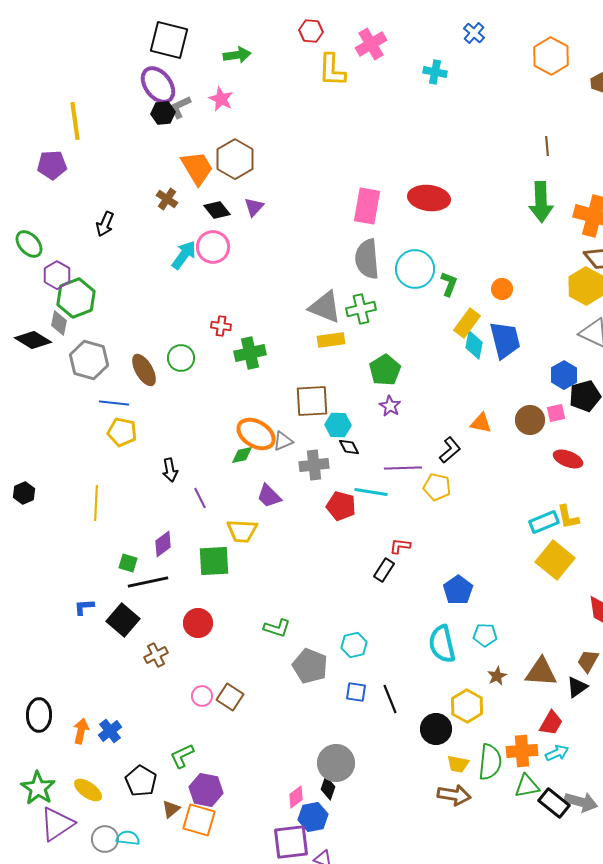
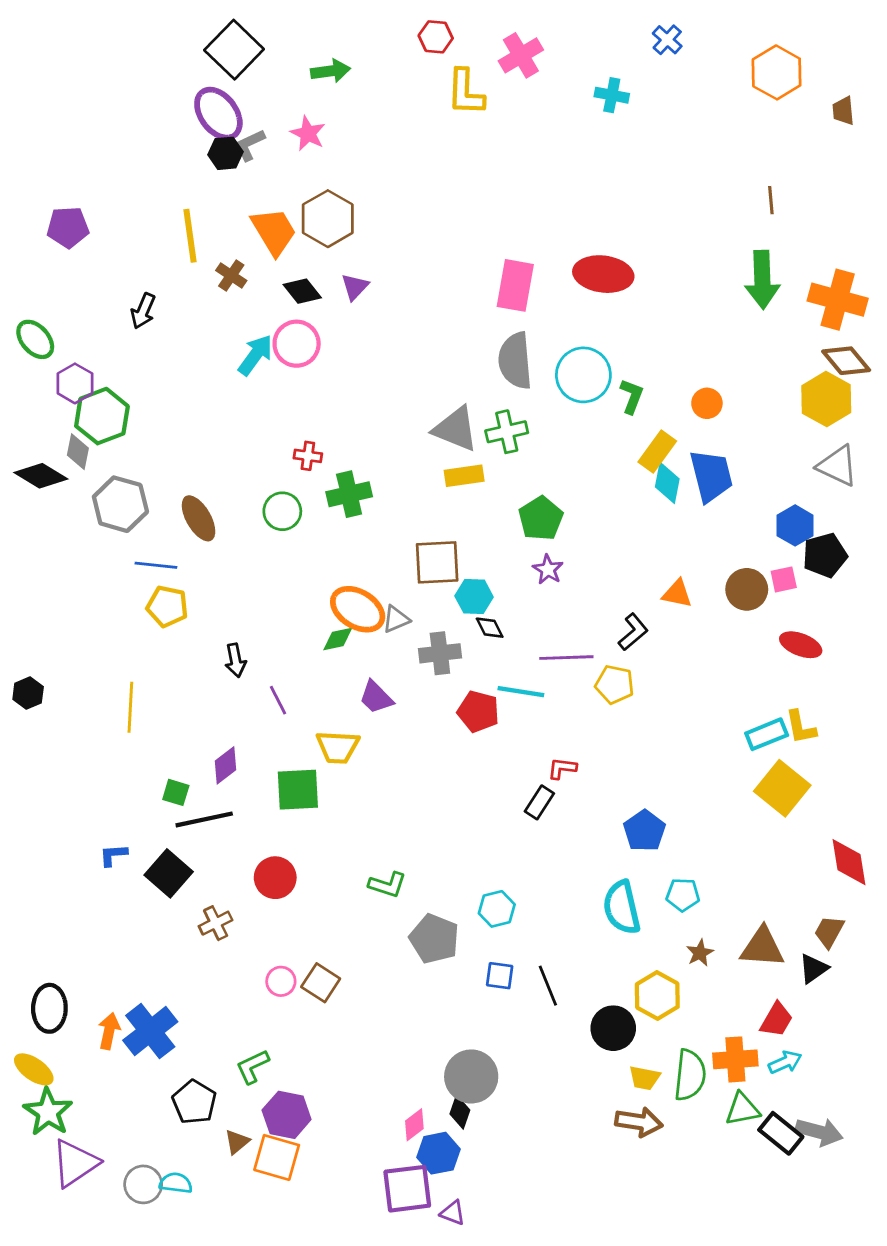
black square: (169, 40) -> (234, 50), turned 30
yellow line: (75, 121) -> (190, 236), moved
green circle: (181, 358) -> (282, 511), moved
blue cross: (110, 731) -> (150, 1031), size x1.6
yellow ellipse: (88, 790) -> (34, 1069), moved

